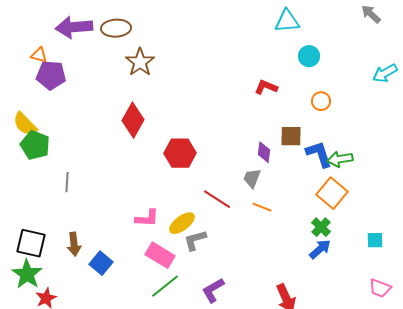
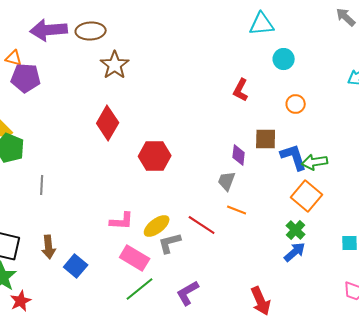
red L-shape: (266, 87) -> (241, 90), turned -85
red line: (217, 199) -> (202, 225), moved

